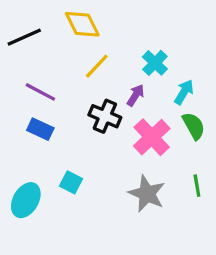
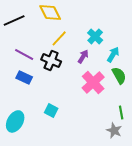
black cross: (105, 116) -> (51, 60), moved
cyan square: (71, 182) -> (51, 110), moved
gray star: (147, 194) -> (114, 130), moved, size x0.7

